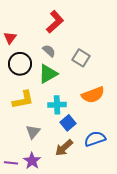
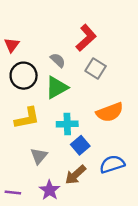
red L-shape: (55, 22) -> (86, 38), moved
purple star: (32, 161) -> (50, 190), moved

